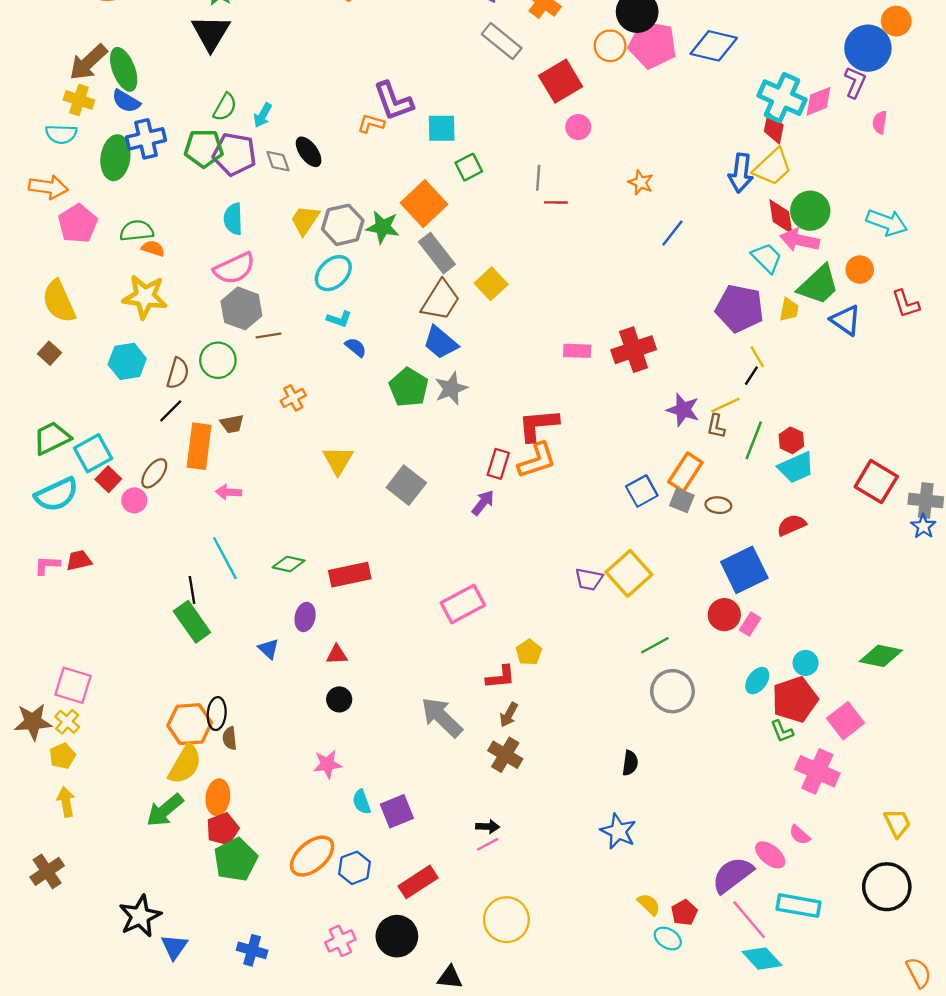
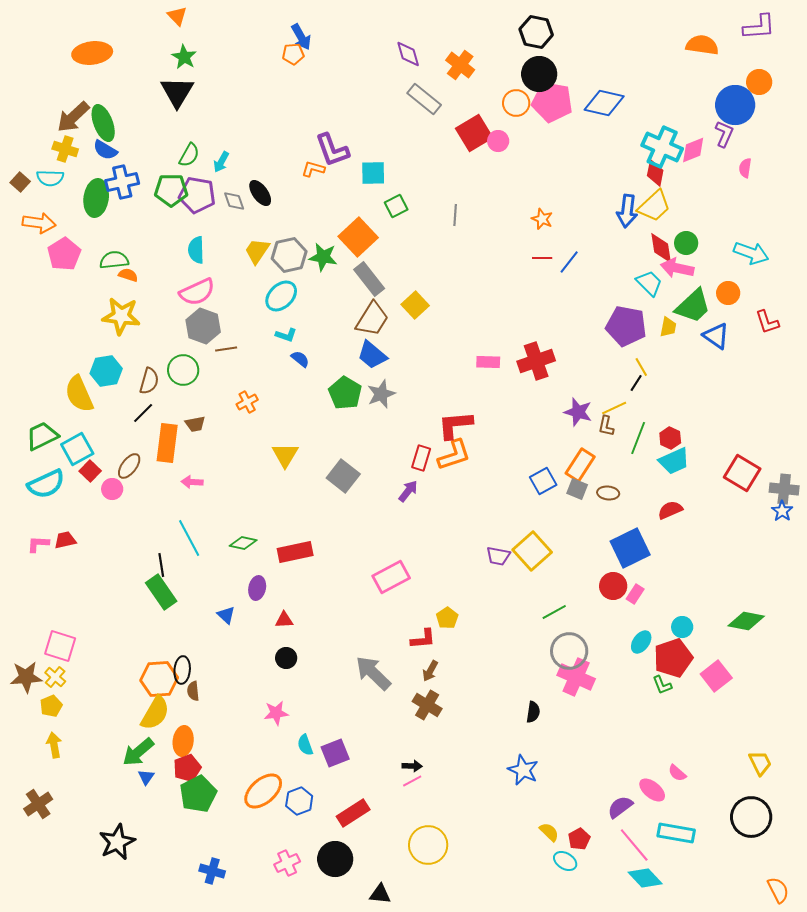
pink circle: (578, 127) -> (498, 141), moved
red line: (556, 202) -> (542, 258), moved
green circle: (810, 211) -> (686, 243), size x0.7
yellow semicircle: (59, 301) -> (79, 394), moved
brown square: (49, 353) -> (20, 182), moved
pink cross: (817, 771) -> (576, 677), moved
purple semicircle: (733, 875) -> (620, 807), size x0.7
blue triangle: (174, 947) -> (146, 777), moved, size x0.7

